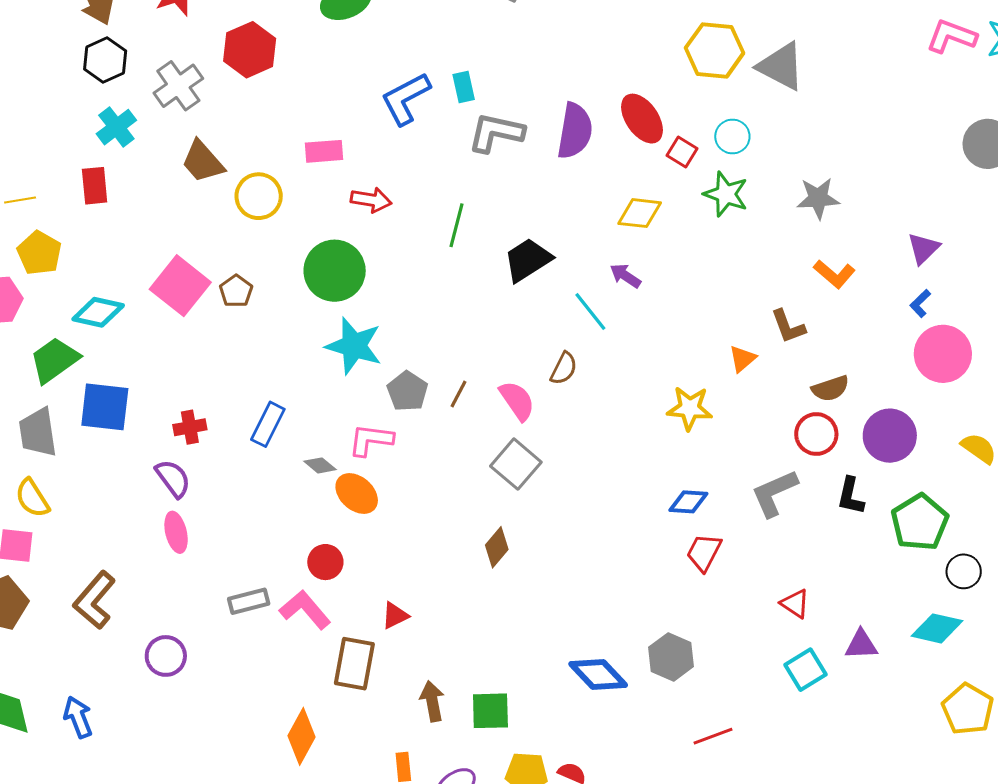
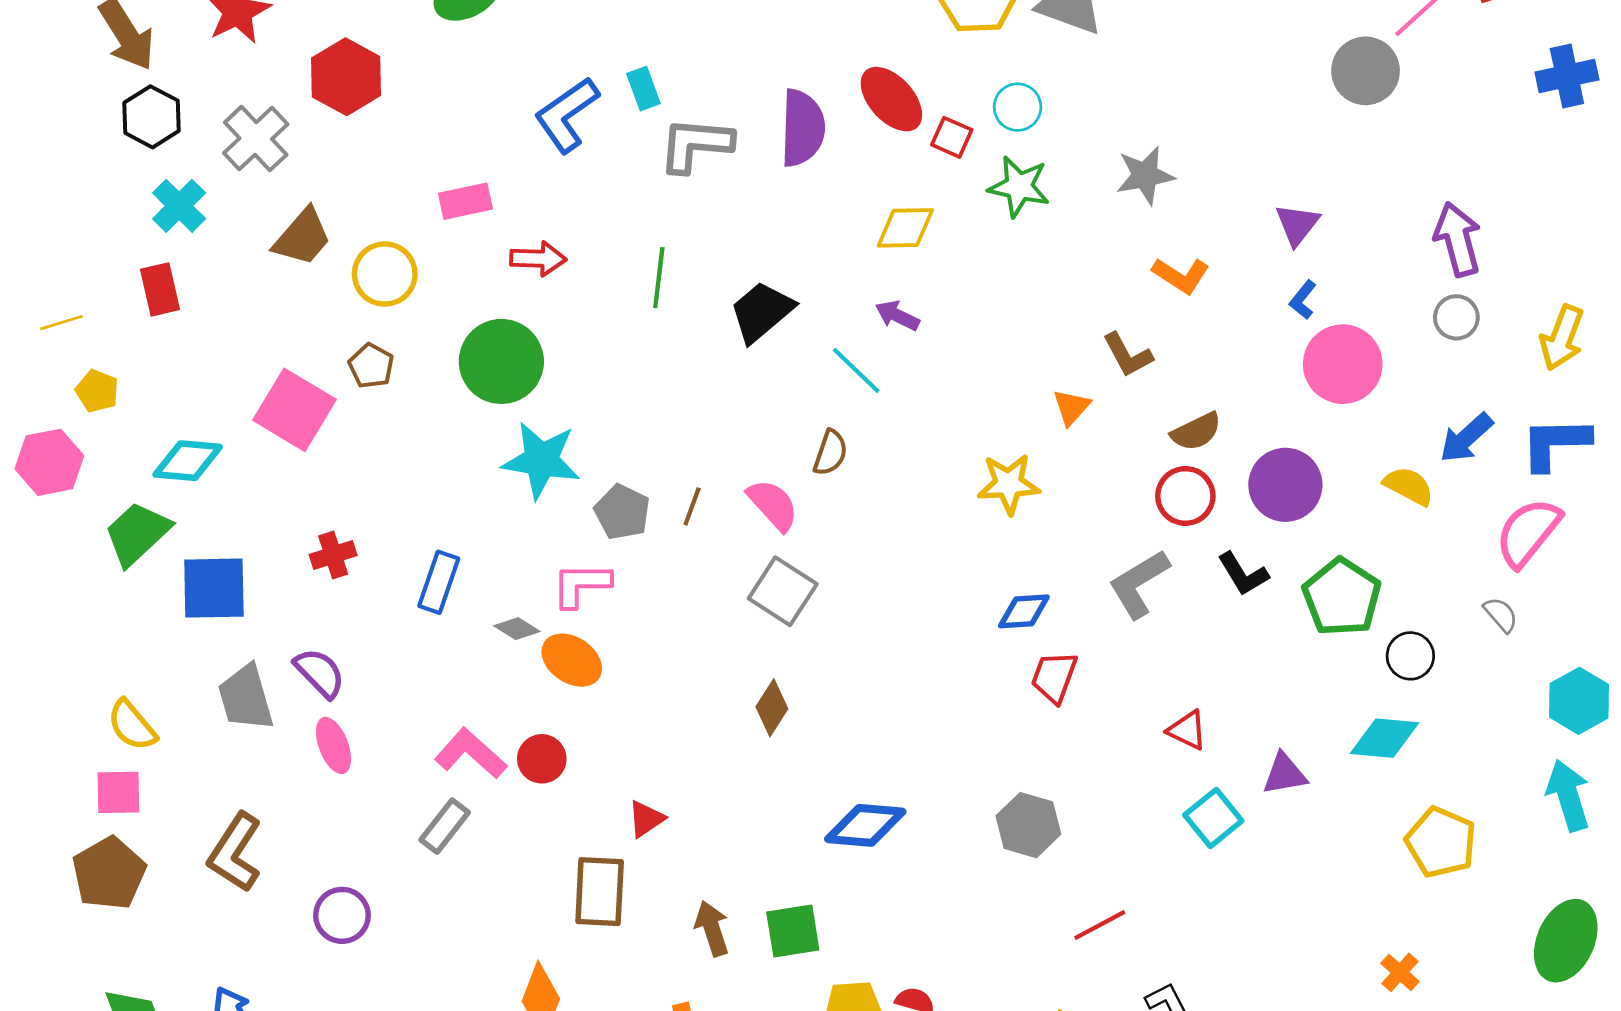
brown trapezoid: (203, 162) -> (302, 237), turned -90
yellow pentagon: (39, 253) -> (97, 391), size x0.7
brown pentagon: (236, 291) -> (371, 366), moved
red cross: (190, 427) -> (333, 555), moved
gray trapezoid: (38, 432) -> (246, 698), moved
black L-shape: (851, 496) -> (1243, 574), turned -36
gray rectangle: (249, 601) -> (445, 826), turned -30
pink L-shape: (305, 610) -> (471, 753), moved
blue diamond: (598, 675) -> (865, 825), moved, turned -34

